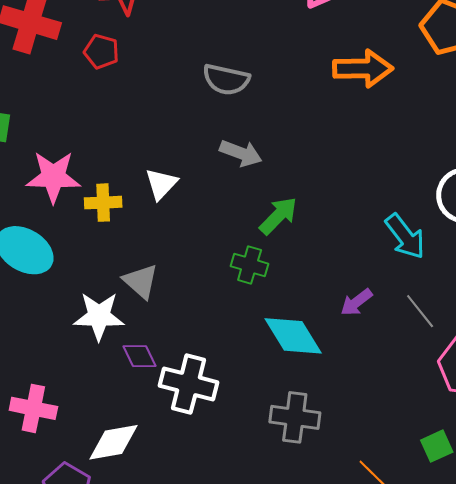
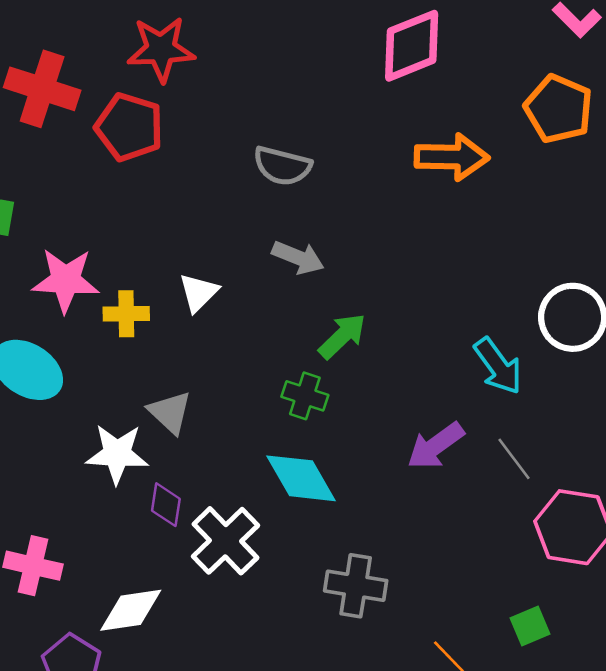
red pentagon: (101, 51) -> (129, 127), size x1.6
purple arrow: (356, 302) -> (436, 446), size x1.4
cyan diamond: (293, 336) -> (301, 478), moved
purple diamond: (139, 356) -> (166, 505), turned 33
white cross: (189, 384) -> (225, 541), turned 30

